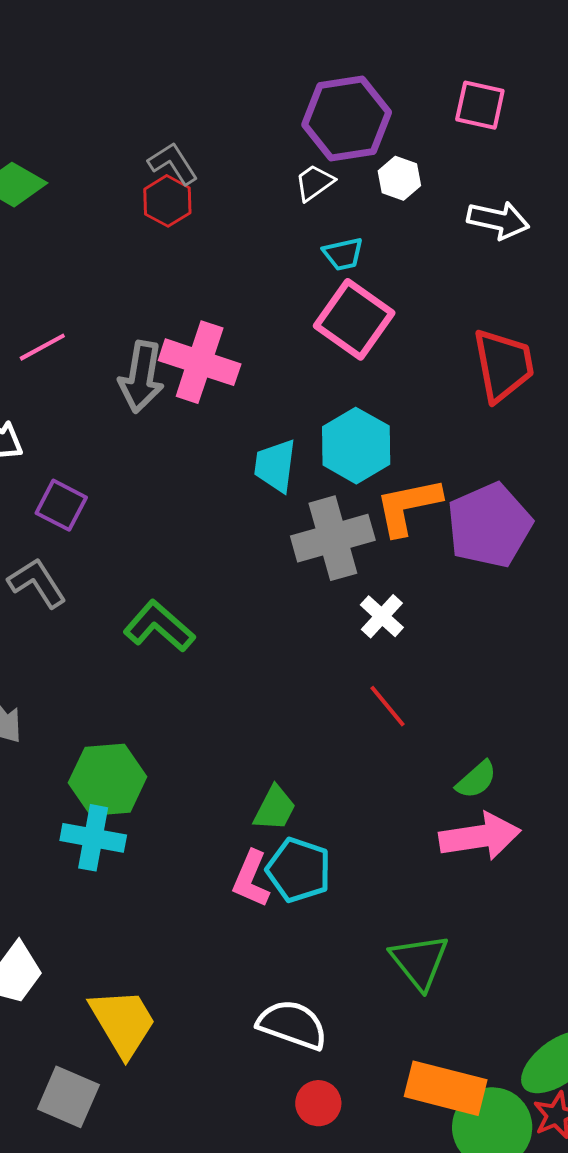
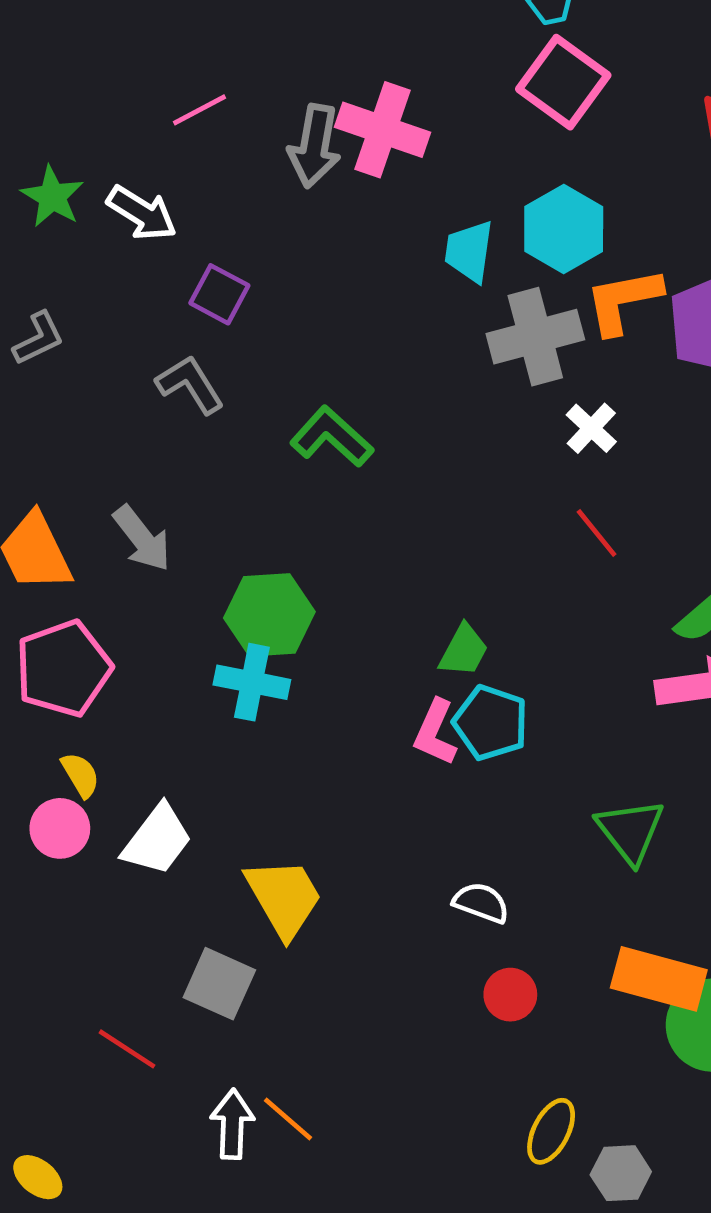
white semicircle: (292, 1025) -> (481, 903), size x0.7

